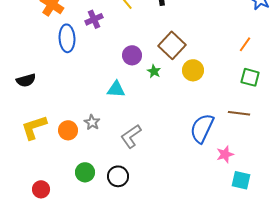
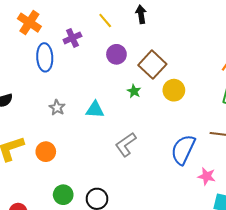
purple circle: (132, 55) -> (116, 54), moved
gray star: (92, 122) -> (57, 108), moved
gray L-shape: (131, 136) -> (126, 144), moved
pink star: (225, 154) -> (207, 176), turned 30

